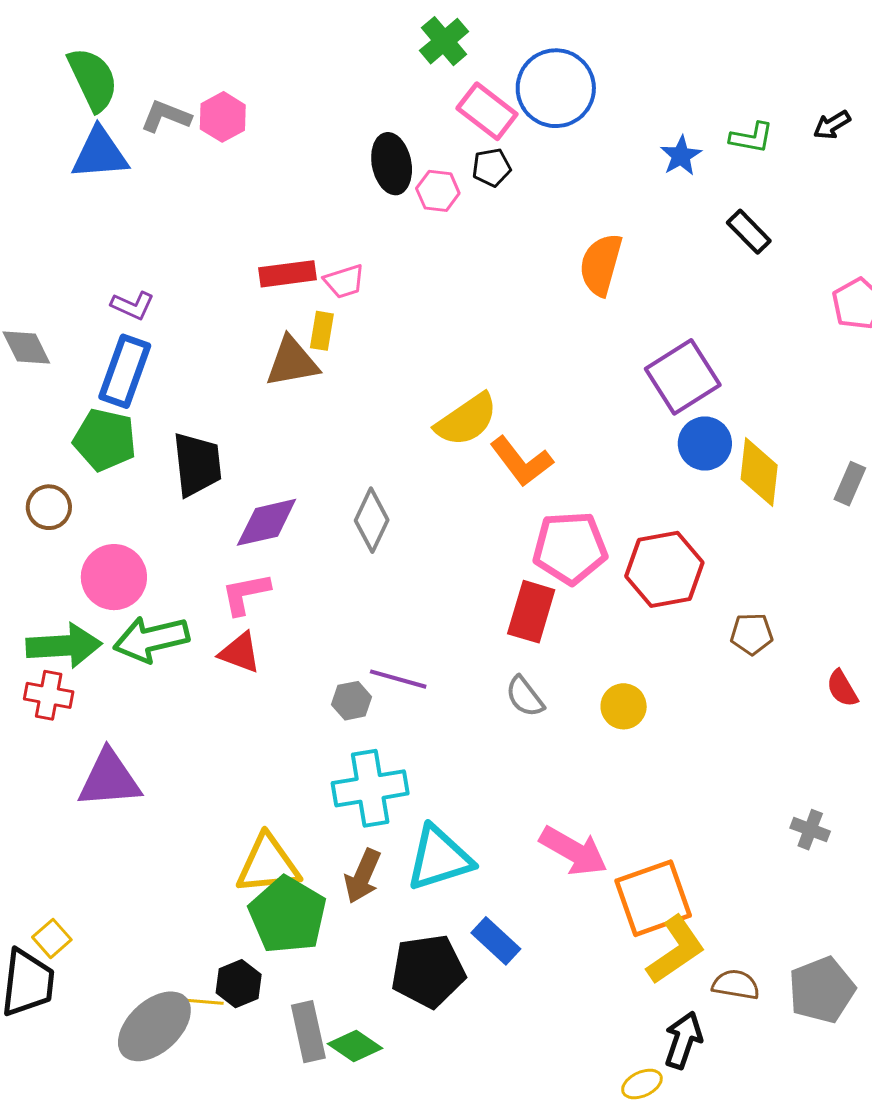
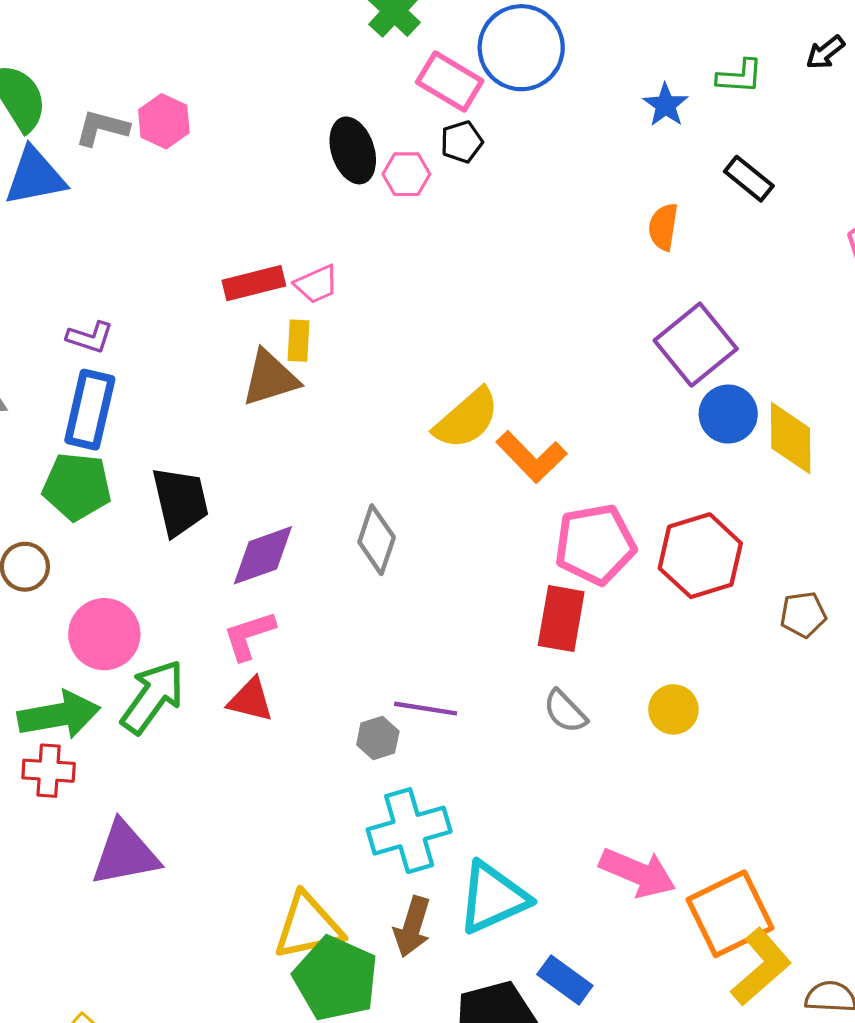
orange semicircle: (601, 265) -> (663, 227), moved, size x0.7
green arrow: (151, 639) -> (153, 697), turned 146

